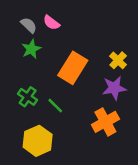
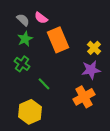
orange rectangle: (73, 68) -> (58, 40), moved, turned -55
green cross: (28, 97) -> (22, 64), moved

